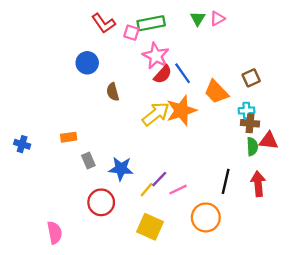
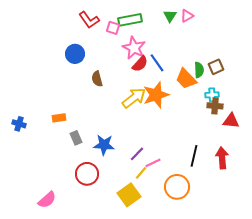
green semicircle: (252, 147) -> (199, 70), moved
yellow line: (146, 190) -> (141, 173), moved
yellow square: (150, 227) -> (129, 195), turned 30
pink semicircle: (55, 233) -> (47, 200), turned 60

